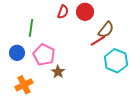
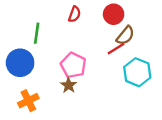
red circle: (85, 12) -> (114, 14), moved
blue circle: (17, 53) -> (20, 63), size x1.5
pink pentagon: (44, 55) -> (73, 65), moved

